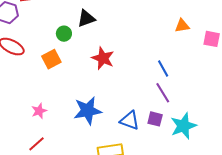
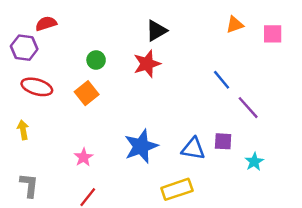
black triangle: (86, 19) -> (156, 31), moved
red star: (103, 58) -> (147, 64), moved, turned -30
purple line: (163, 93) -> (248, 108), moved
cyan star: (183, 126) -> (254, 162), moved, size x0.6

